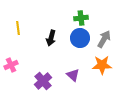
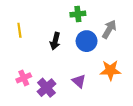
green cross: (81, 18) -> (78, 14), moved
gray arrow: (104, 39) -> (109, 29), moved
pink cross: (11, 65) -> (24, 78), moved

